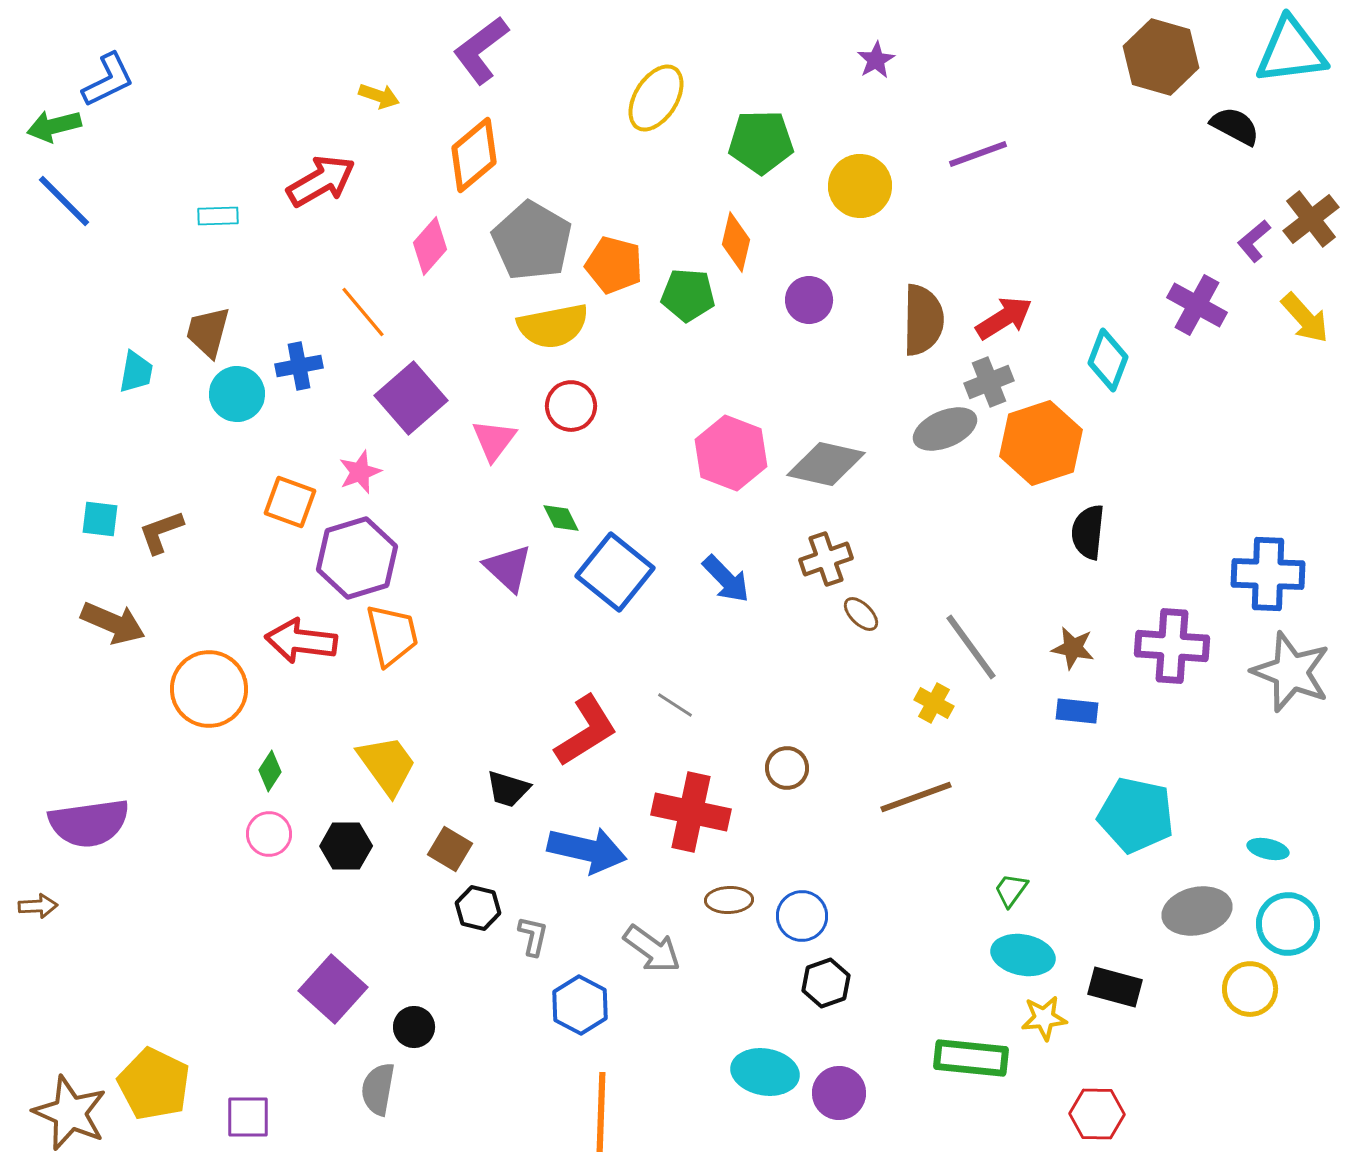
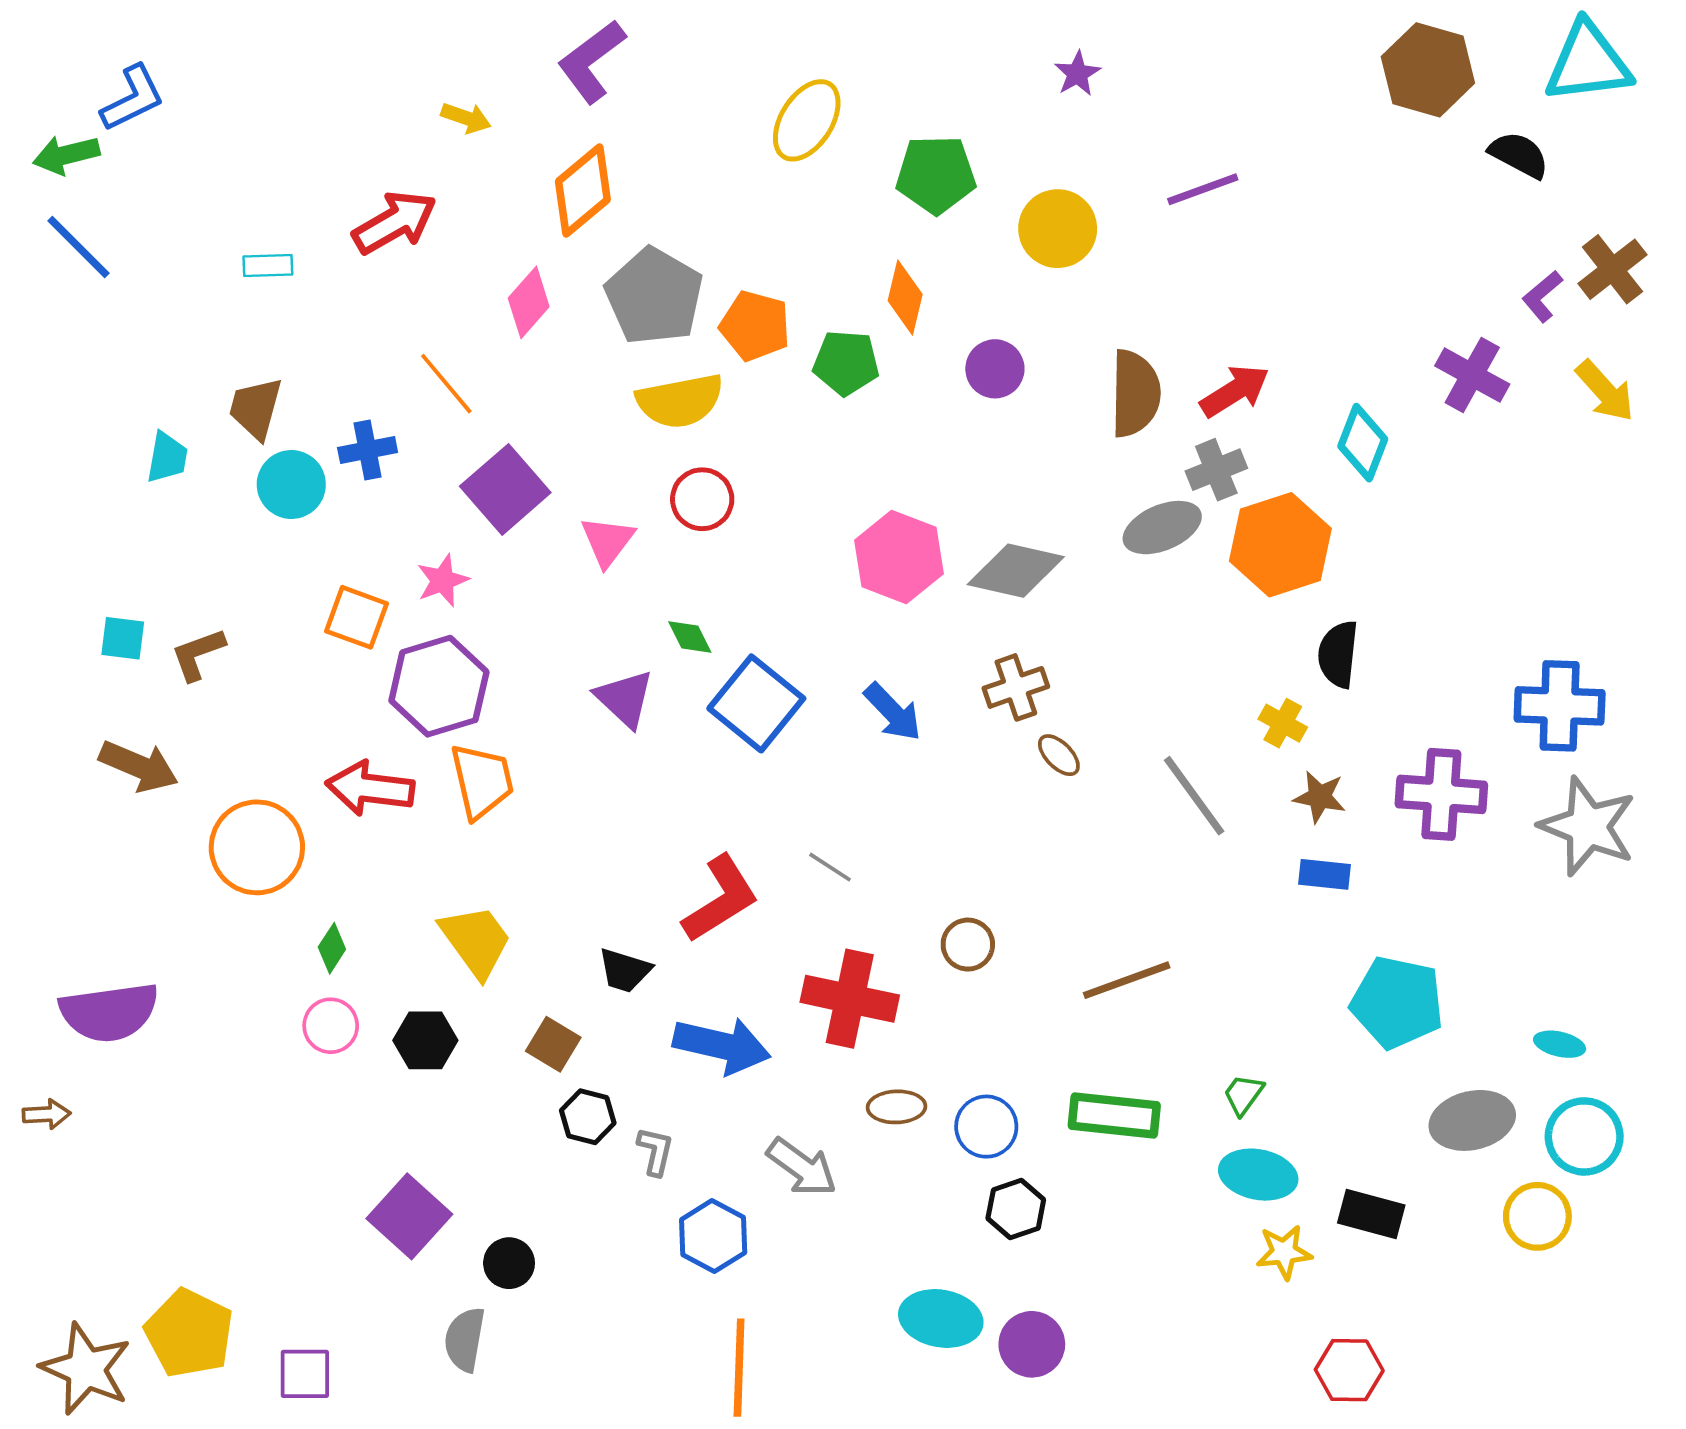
yellow cross: (934, 703) -> (1283, 723), moved
green rectangle: (971, 1058) -> (1114, 1116), moved

